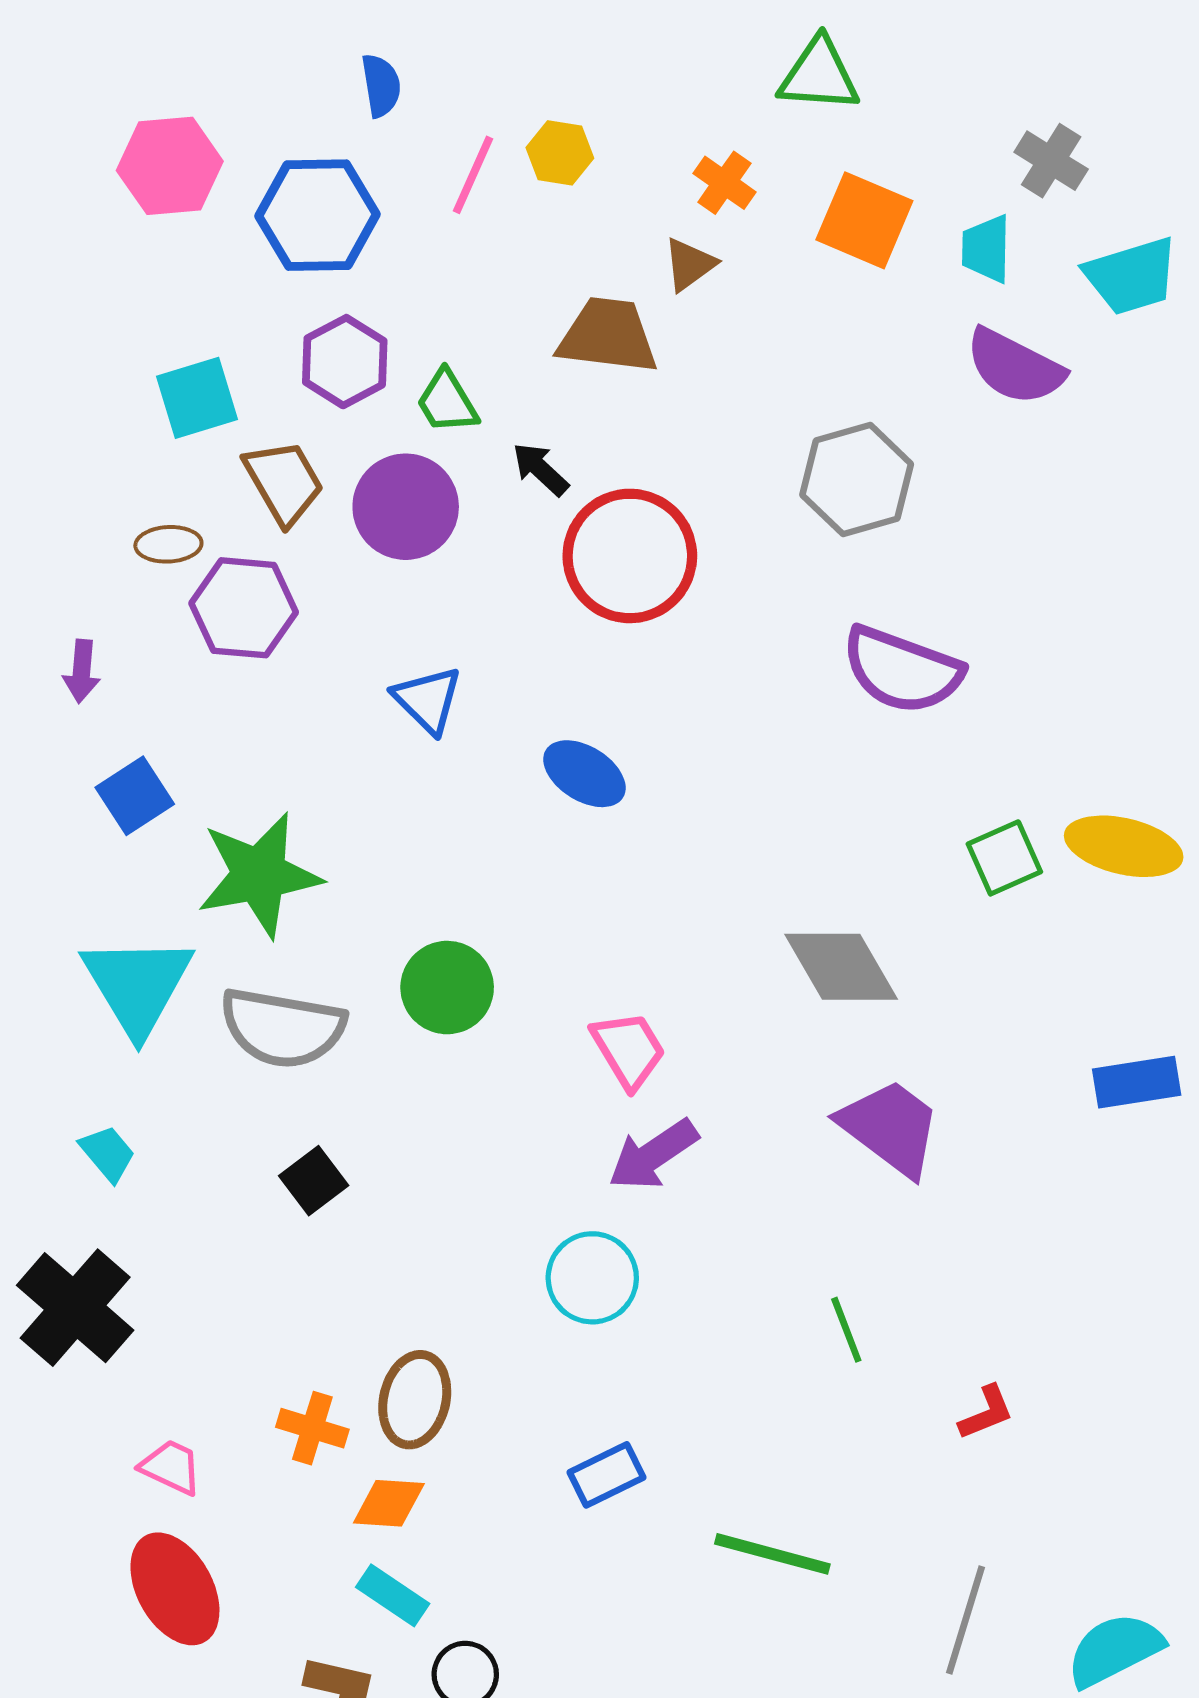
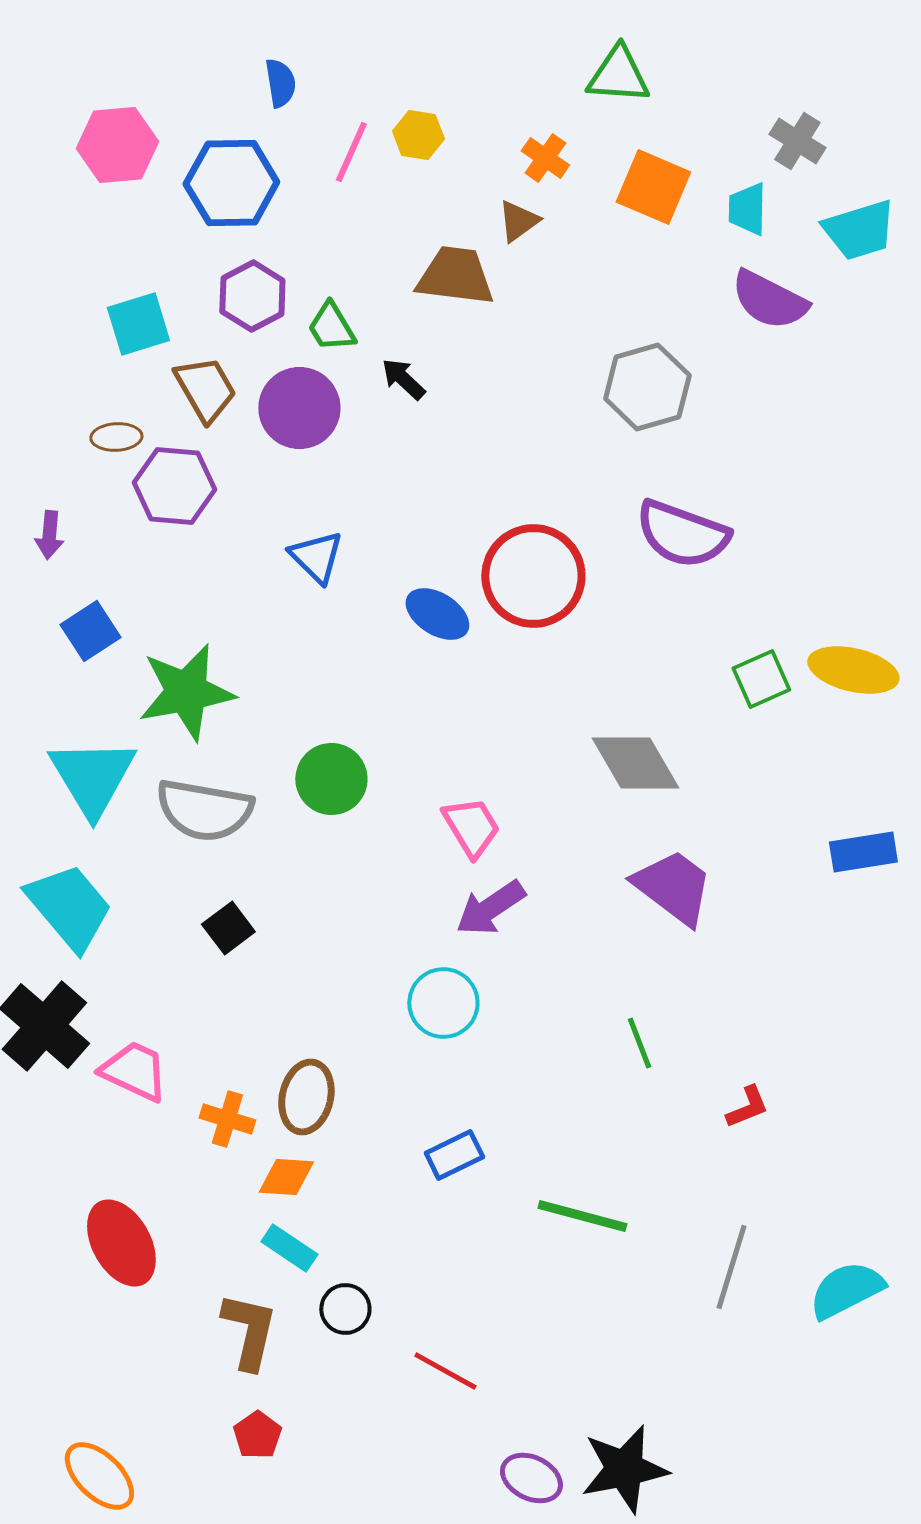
red circle: (630, 556) -> (533, 576), moved
cyan trapezoid: (108, 1153) -> (69, 907), size x2.0
pink trapezoid: (171, 1467) -> (134, 1071), moved, size x1.4

